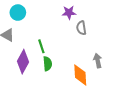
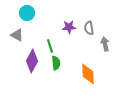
purple star: (69, 13) -> (69, 27), moved
gray arrow: (98, 61) -> (105, 44), moved

